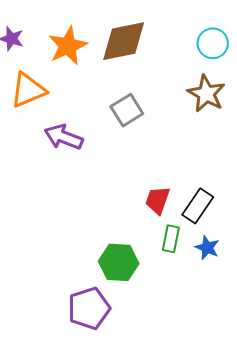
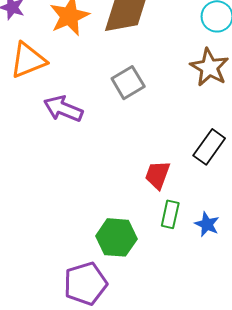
black rectangle: (198, 206) -> (209, 147), moved

